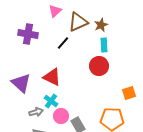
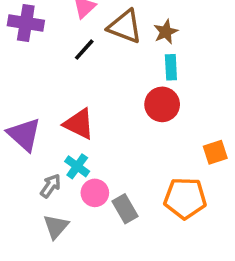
brown triangle: (78, 22) -> (125, 27), turned 45
purple cross: (28, 34) -> (26, 23), moved
black line: (63, 43) -> (84, 50), moved
gray arrow: (36, 112) -> (51, 186), turned -40

